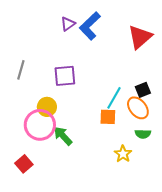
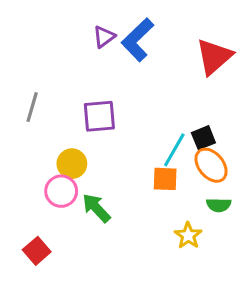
black square: (143, 90) -> (203, 138), moved
pink circle: (40, 125) -> (61, 191), size x0.7

